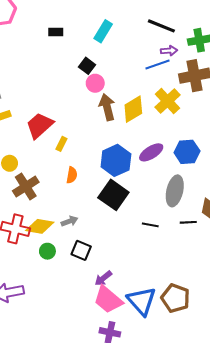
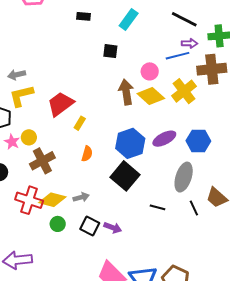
black square: (87, 66) -> (110, 51), turned -35
pink circle: (95, 83) -> (150, 71), moved
yellow diamond: (133, 109) -> (151, 96), turned 68
black line: (188, 222) -> (194, 208), turned 63
purple arrow: (103, 278) -> (113, 228), moved, turned -126

